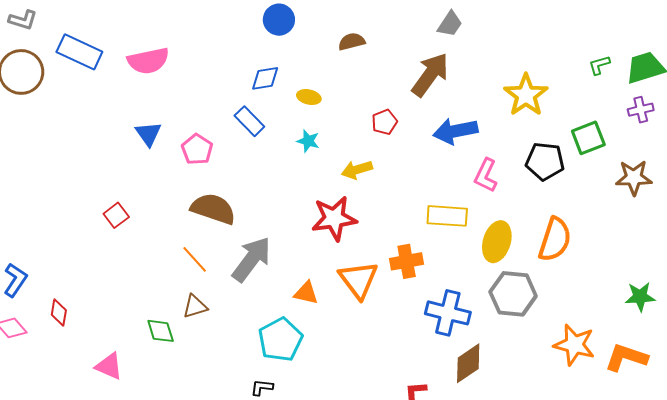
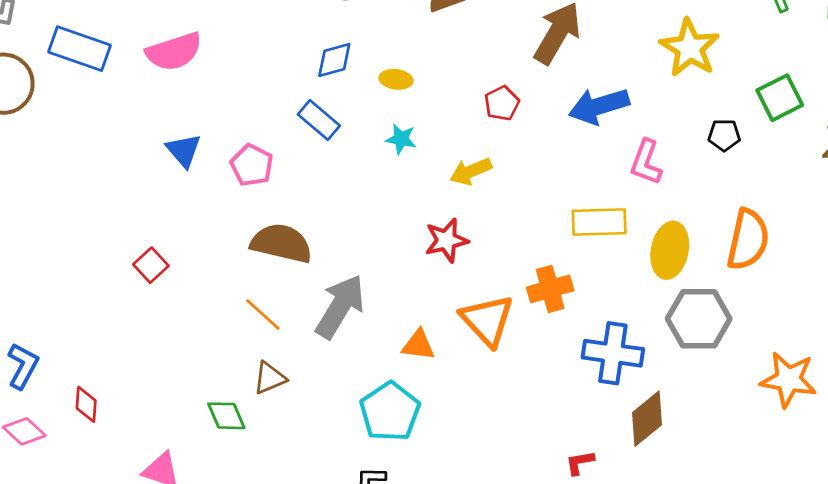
black pentagon: (545, 161) -> (724, 135), size x0.6
red star: (334, 218) -> (446, 240), size x0.7

